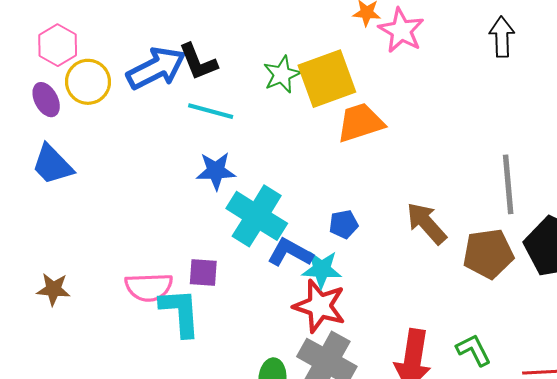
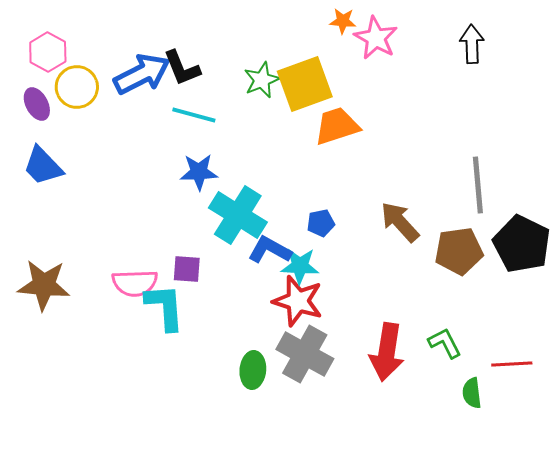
brown star: (53, 289) -> (44, 285), size x1.6

